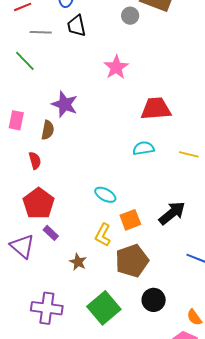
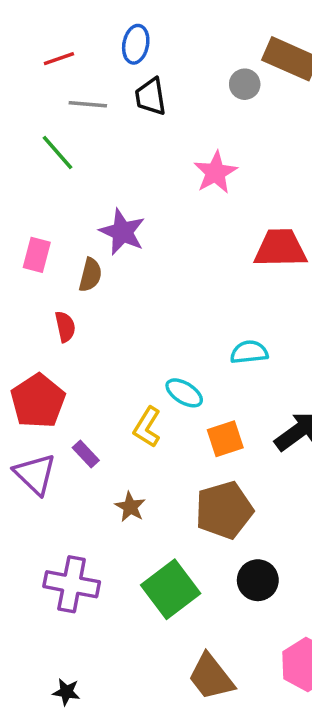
cyan semicircle: (143, 148) -> (249, 352), moved
red pentagon: (39, 203) -> (38, 401), moved
yellow L-shape: (103, 235) -> (147, 427), moved

